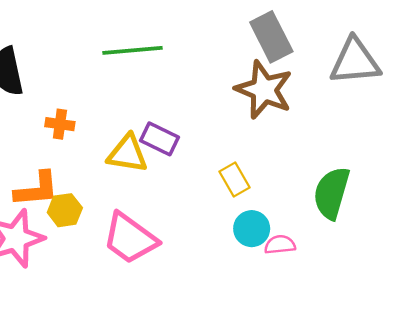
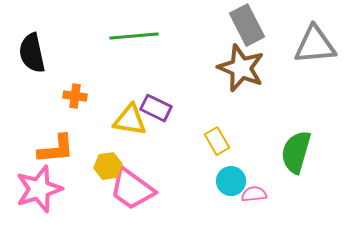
yellow hexagon: (65, 210) -> (108, 166), moved

